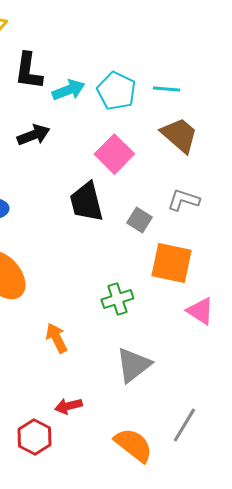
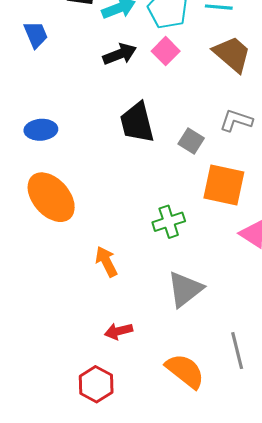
black arrow: (33, 135) -> (120, 54), moved
pink square: (114, 154) -> (166, 51), moved, size x0.7
gray line: (184, 425) -> (237, 351), turned -45
red hexagon: (34, 437) -> (96, 384), moved

